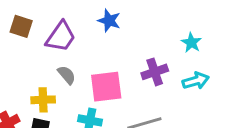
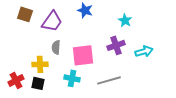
cyan star: (191, 43) -> (125, 20), moved
gray semicircle: (67, 75) -> (56, 47), turned -136

